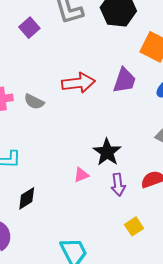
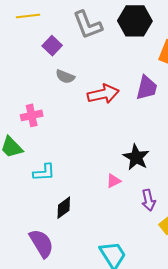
gray semicircle: (34, 102) -> (65, 77), moved
purple arrow: (118, 185) -> (148, 200), moved

